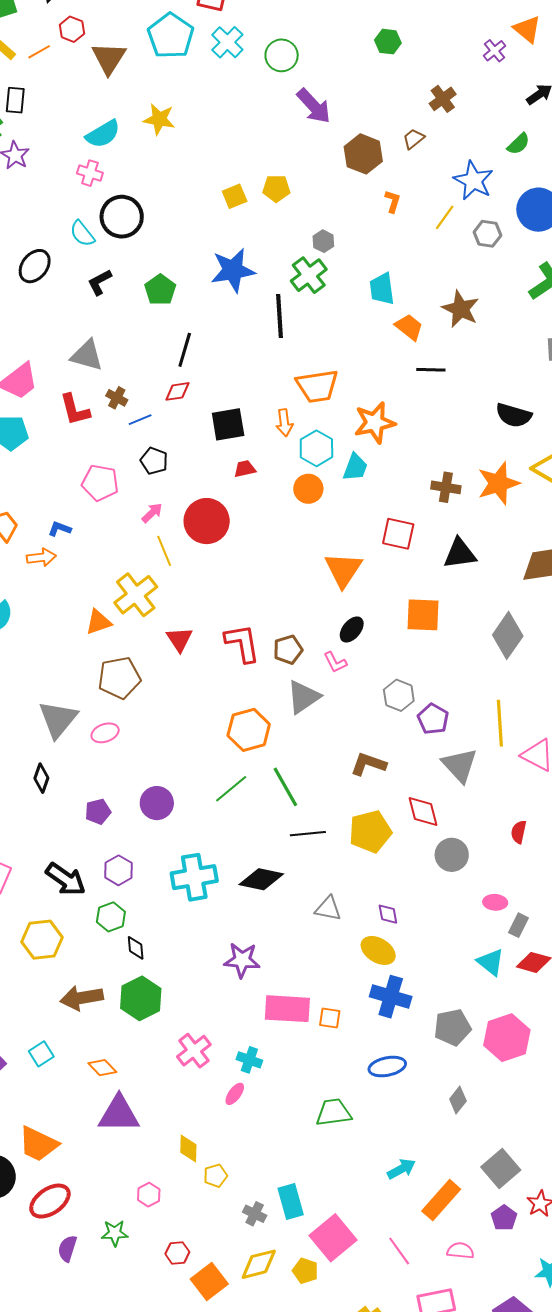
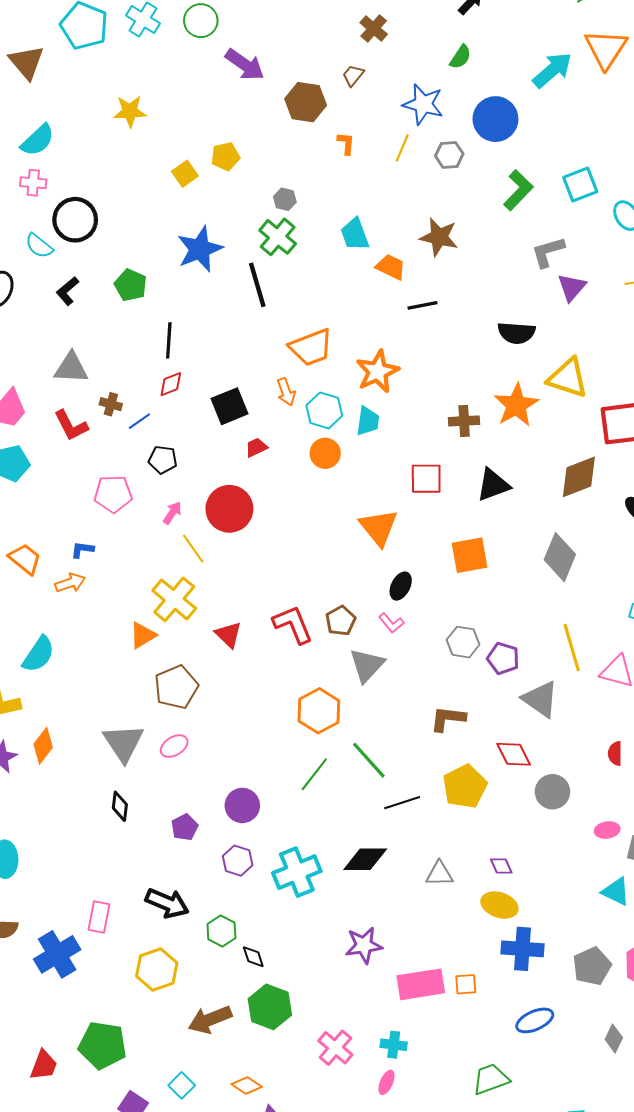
yellow star: (159, 119) -> (130, 111), moved
purple hexagon: (119, 870) -> (238, 861), moved

